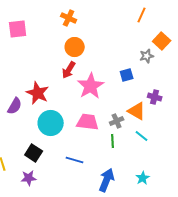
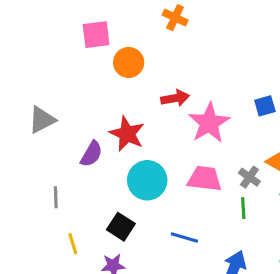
orange circle: (75, 47) -> (129, 62), moved
red arrow: (69, 70) -> (175, 98), turned -132
gray cross: (117, 121) -> (249, 177), turned -32

